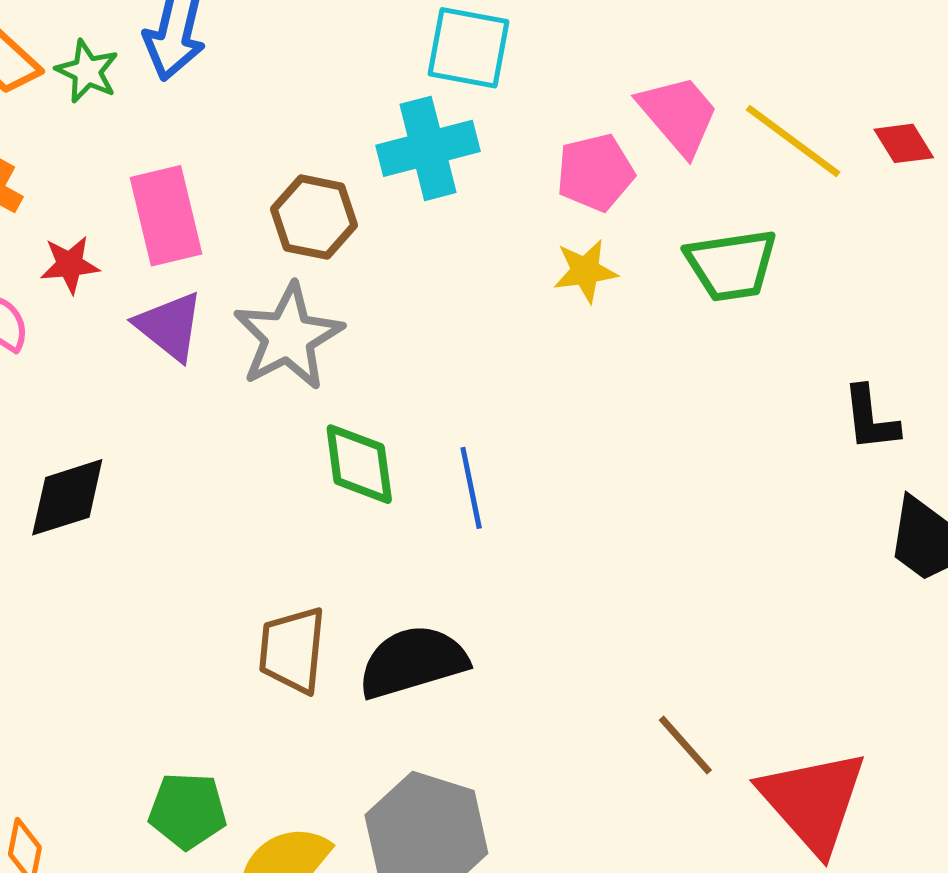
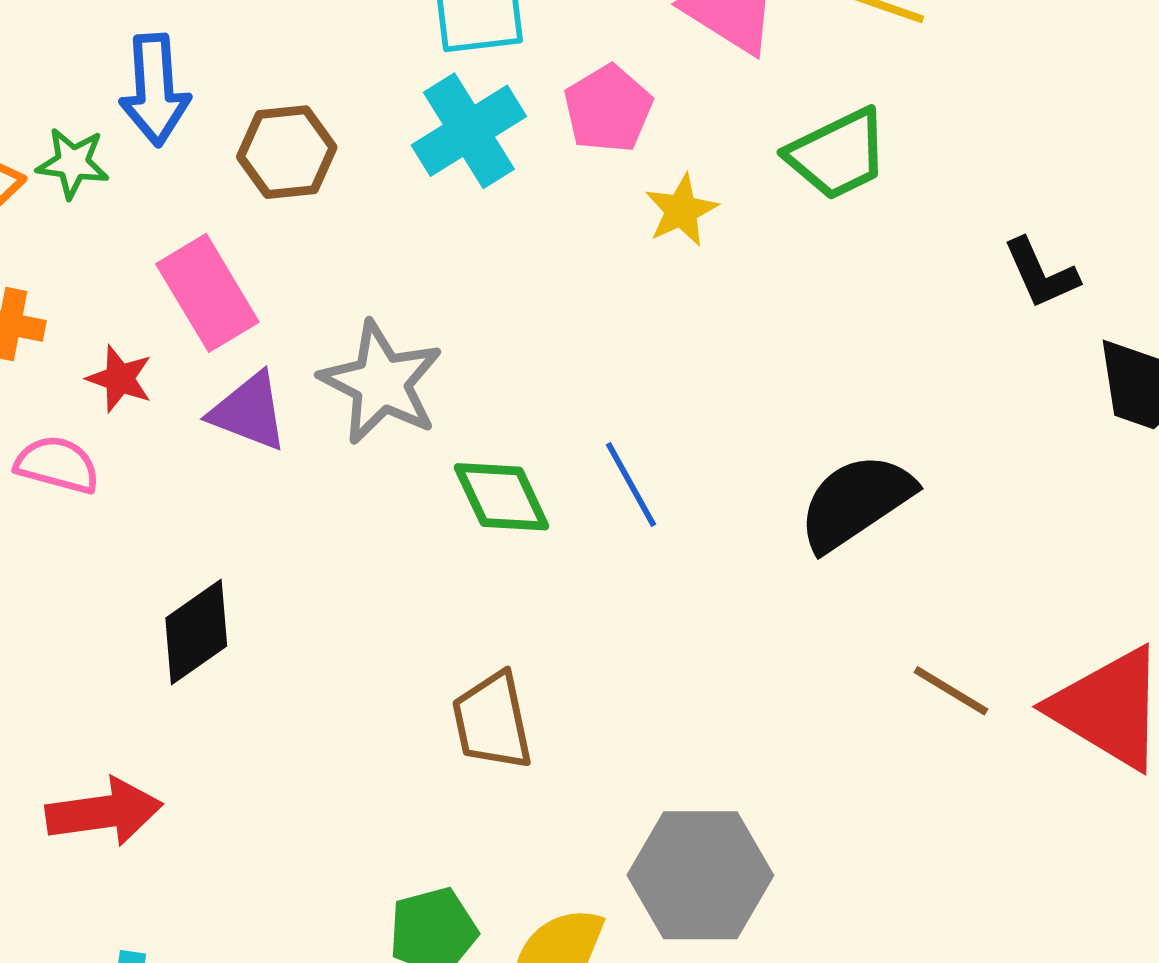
pink pentagon: (595, 172) -> (608, 109), moved
brown hexagon: (314, 217) -> (287, 152), moved
red star: (70, 265) -> (120, 379), turned -30
black semicircle: (413, 662) -> (856, 502), moved

